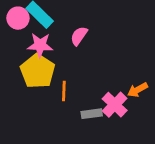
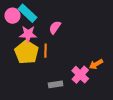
orange line: (64, 91) -> (46, 51), moved
gray rectangle: (92, 114) -> (56, 84), moved

